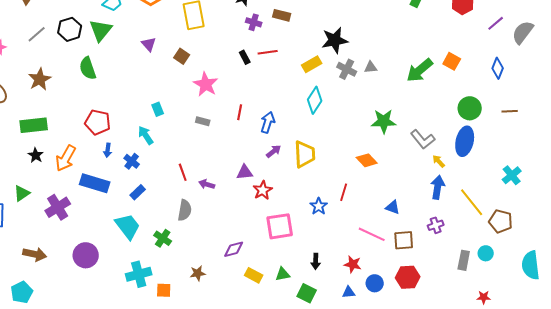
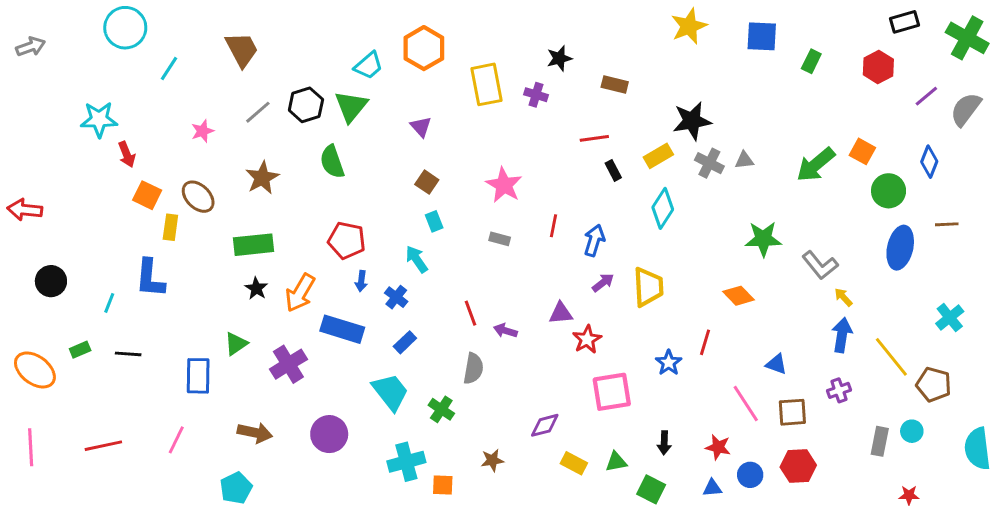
purple cross: (254, 22) -> (536, 95), moved
brown square: (182, 56) -> (427, 182), moved
black rectangle: (245, 57) -> (613, 170), moved
green circle: (470, 108) -> (889, 191), moved
blue ellipse: (465, 141) -> (900, 248), moved
pink line: (372, 234) -> (746, 403), turned 32

